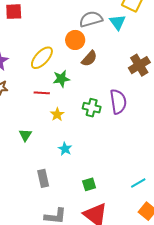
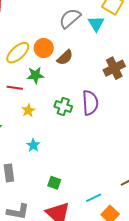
gray semicircle: (91, 19) -> (70, 18), turned -30
orange circle: (75, 40) -> (44, 48), moved
cyan line: (138, 183) -> (94, 198), moved
green square: (89, 184) -> (54, 183), turned 32

